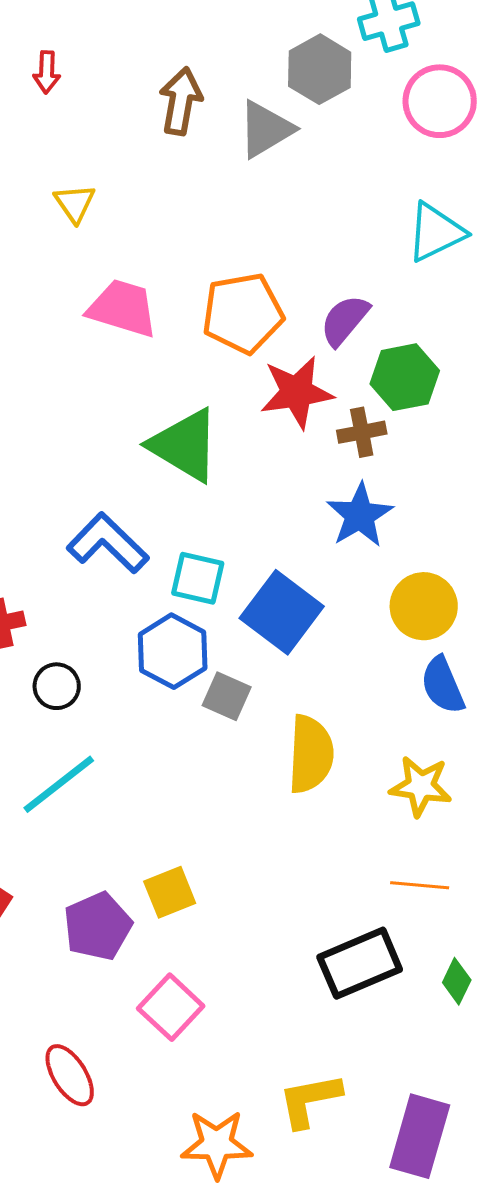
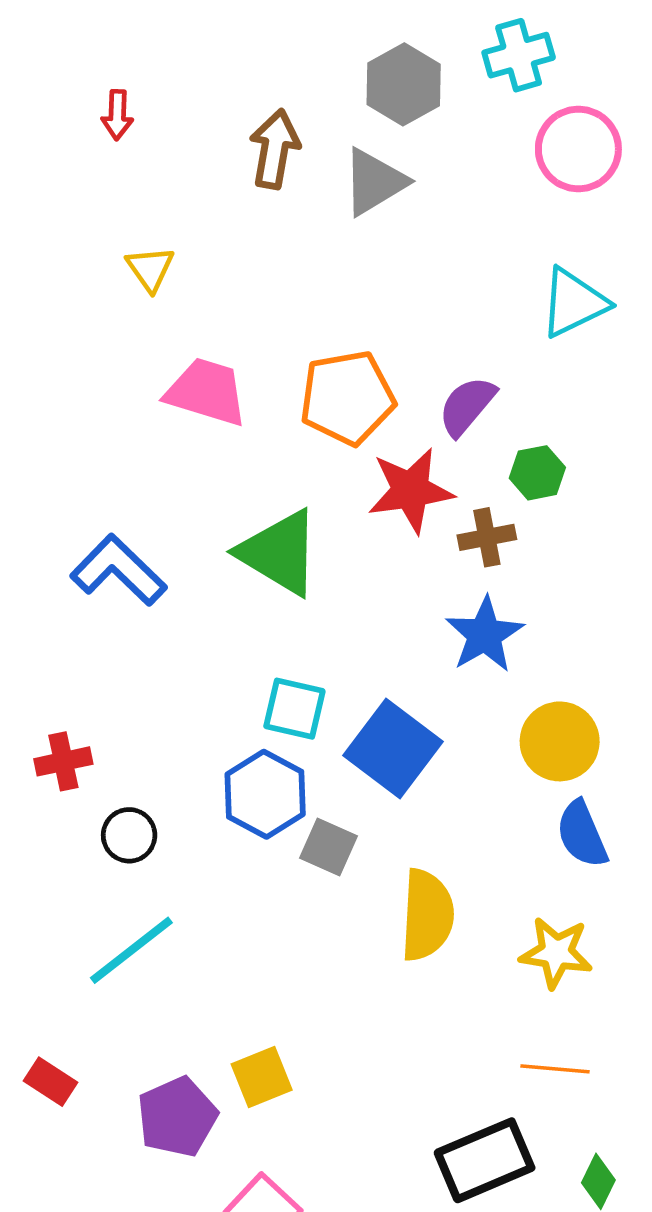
gray hexagon: (320, 69) -> (404, 84), moved
green hexagon: (405, 377) -> (537, 473), size x0.7
blue L-shape: (108, 543) -> (118, 570), moved

